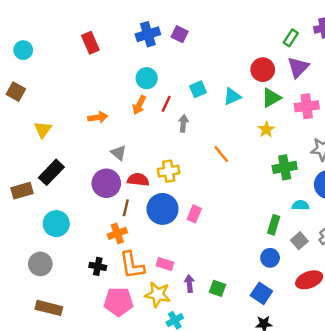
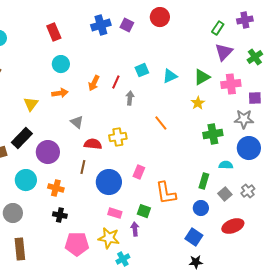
red circle: (263, 70) -> (160, 17), moved
cyan circle: (147, 78) -> (61, 64), moved
yellow triangle: (43, 130) -> (31, 104), moved
purple circle: (106, 183) -> (48, 152), moved
blue circle: (163, 209) -> (109, 182), moved
orange cross: (117, 233) -> (56, 188), moved, turned 35
orange L-shape: (132, 265) -> (166, 193), moved
green square: (217, 288) -> (144, 211), moved
brown rectangle: (49, 308) -> (20, 249), turned 70

